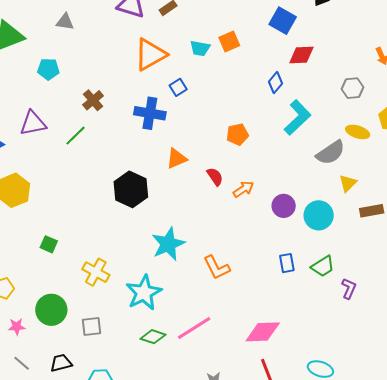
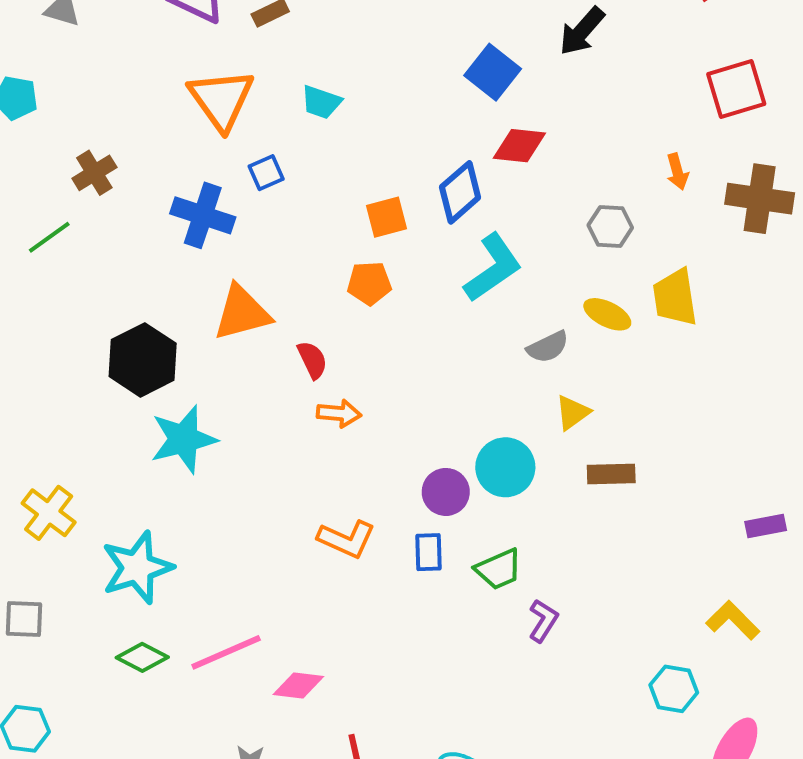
orange square: (229, 41) -> (386, 217), moved
orange triangle: (150, 54) -> (221, 99), turned -45
blue diamond: (276, 83) -> (460, 192), size x1.4
gray semicircle: (331, 153) -> (548, 347), size x0.7
orange triangle: (177, 159) -> (242, 313), size x1.4
orange arrow: (243, 189) -> (339, 413), moved, turned 30
purple circle: (284, 206) -> (446, 492), moved
cyan star: (168, 244) -> (184, 439), moved
orange L-shape: (217, 268) -> (346, 539), moved, turned -48
pink diamond: (263, 332) -> (298, 685), moved, size x0.7

